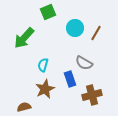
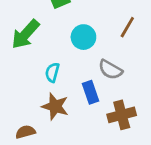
cyan circle: (75, 28) -> (83, 37), moved
brown star: (45, 89) -> (55, 106), turned -30

